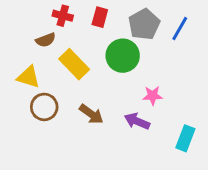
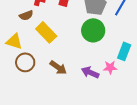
green circle: (123, 56) -> (93, 30), moved
pink star: (153, 96) -> (110, 67), moved
cyan rectangle: (185, 138) -> (124, 51), moved

